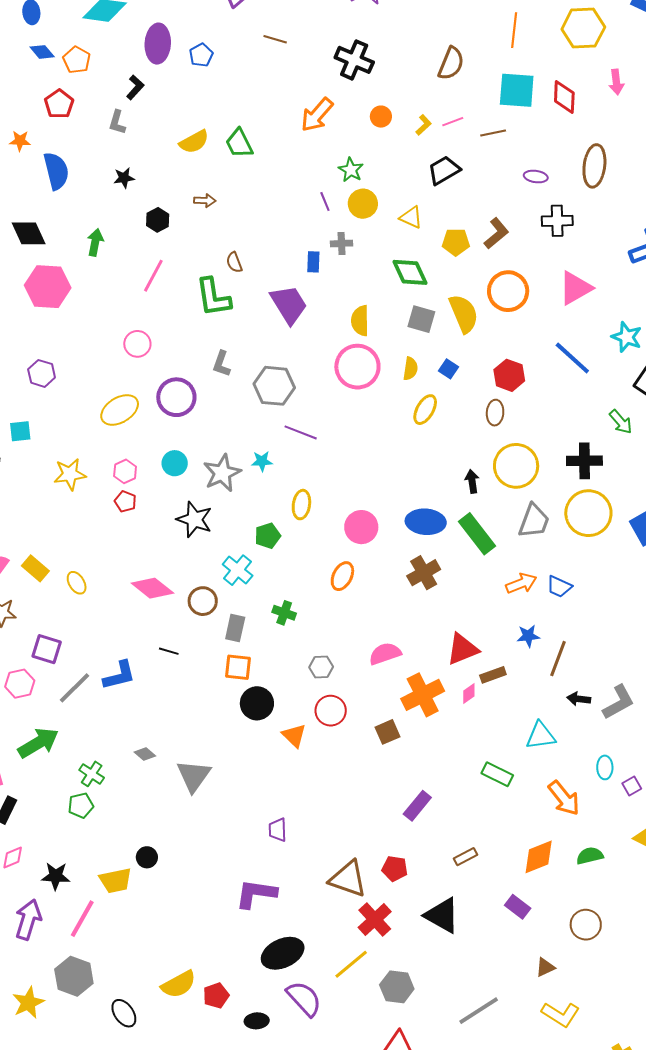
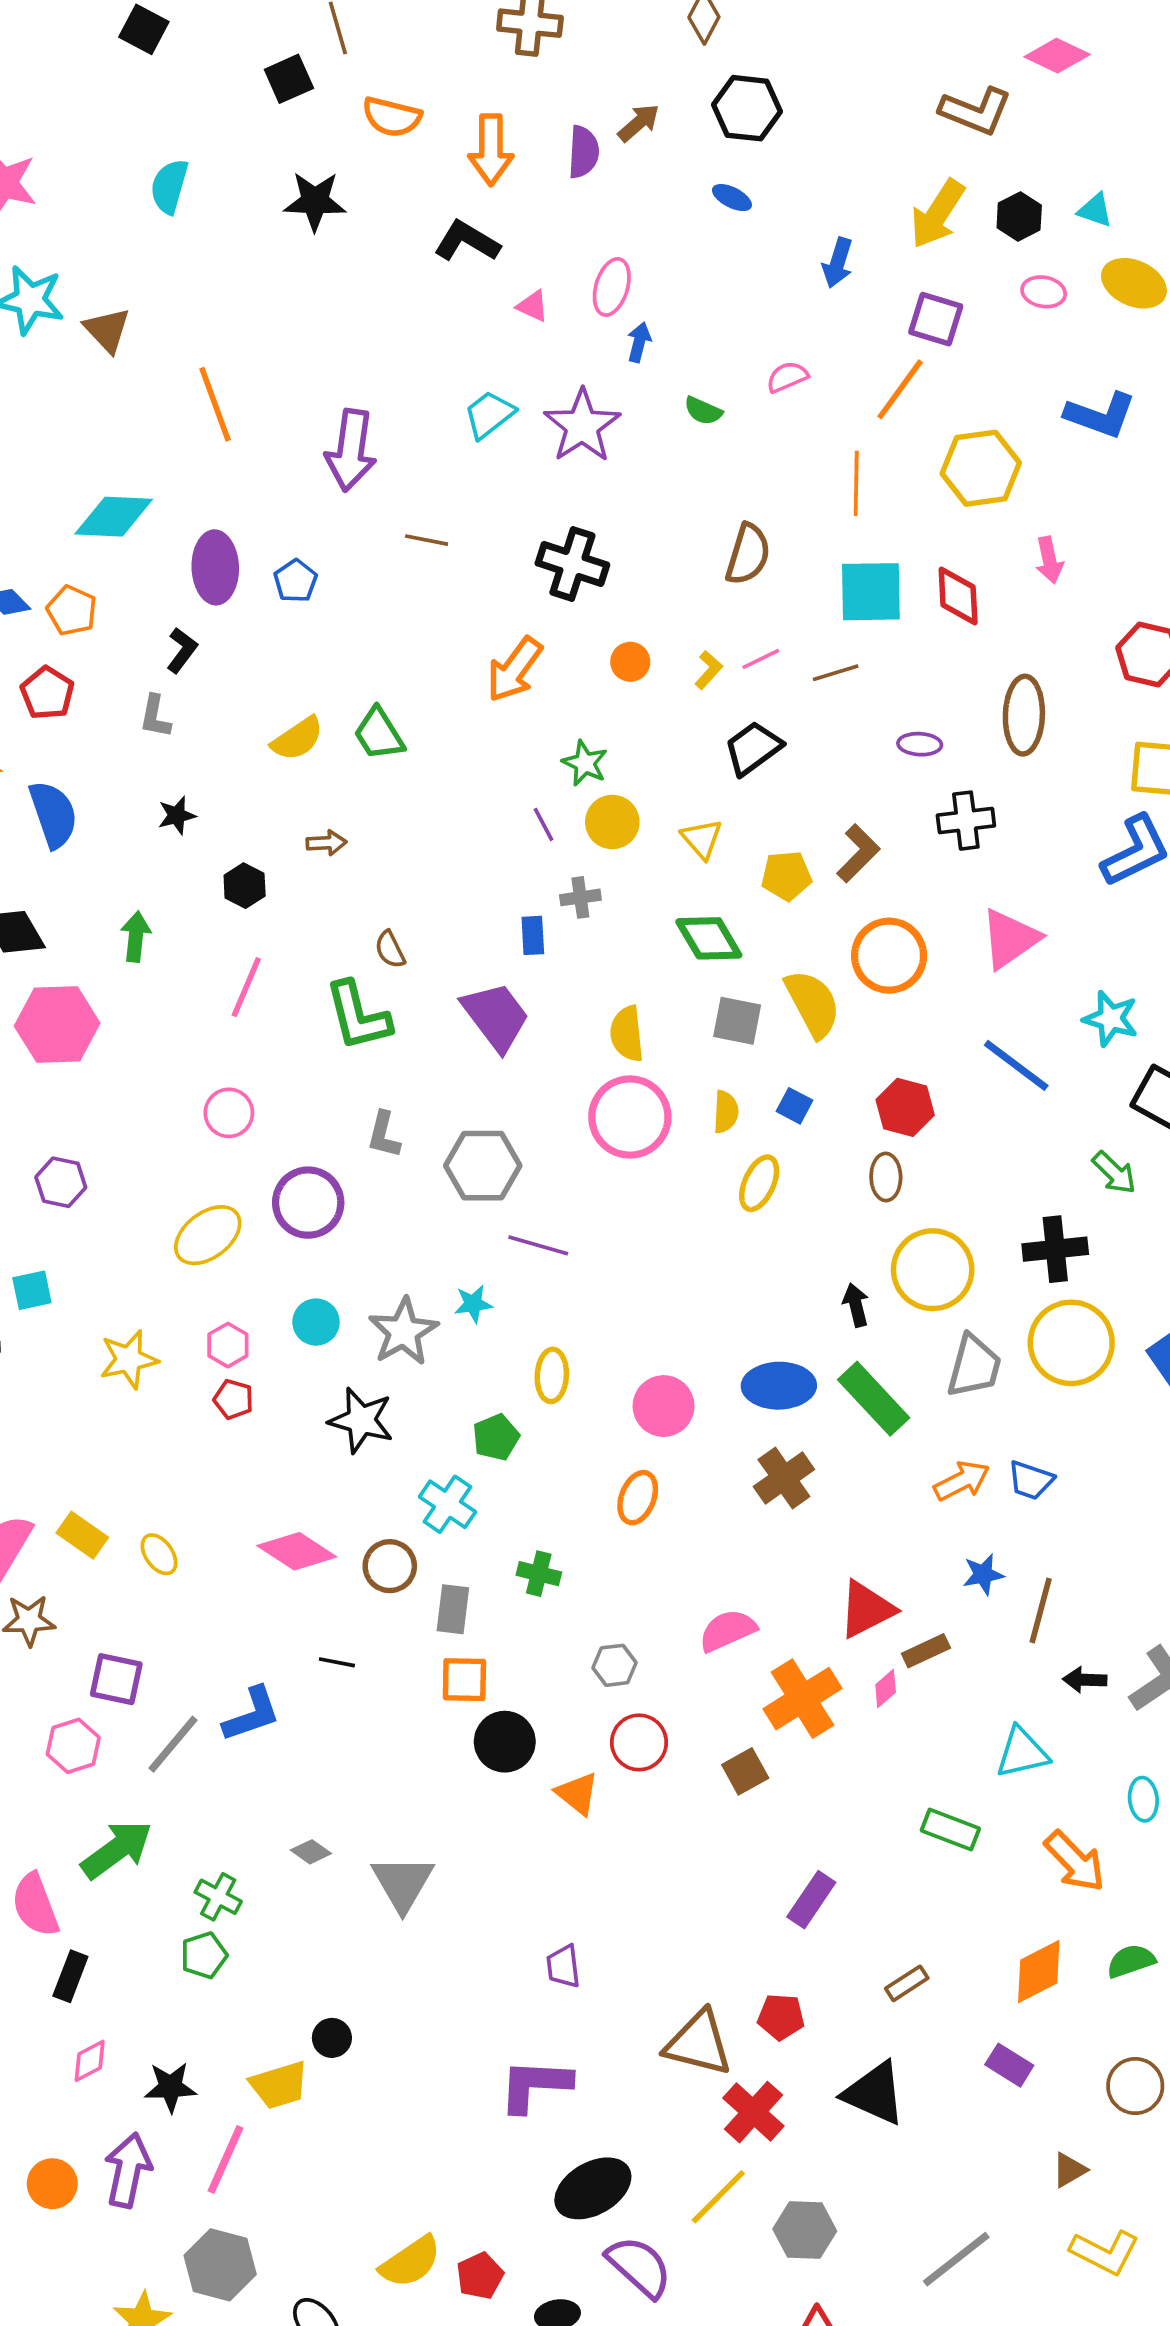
yellow triangle: (411, 217) -> (702, 839), turned 30

